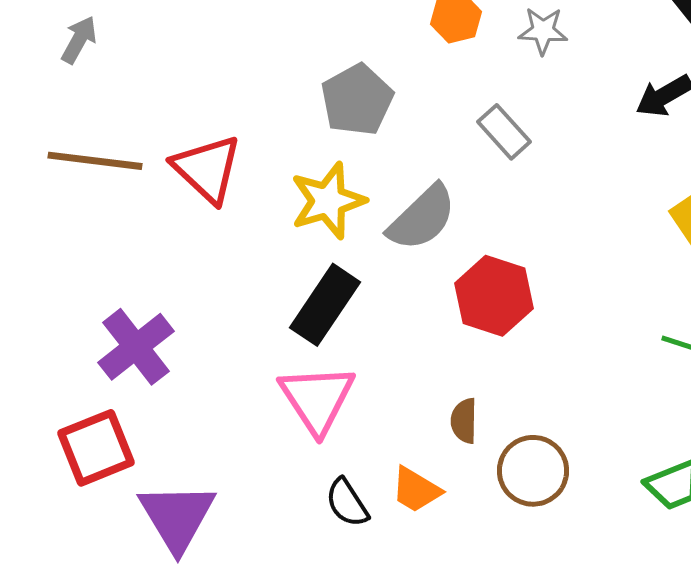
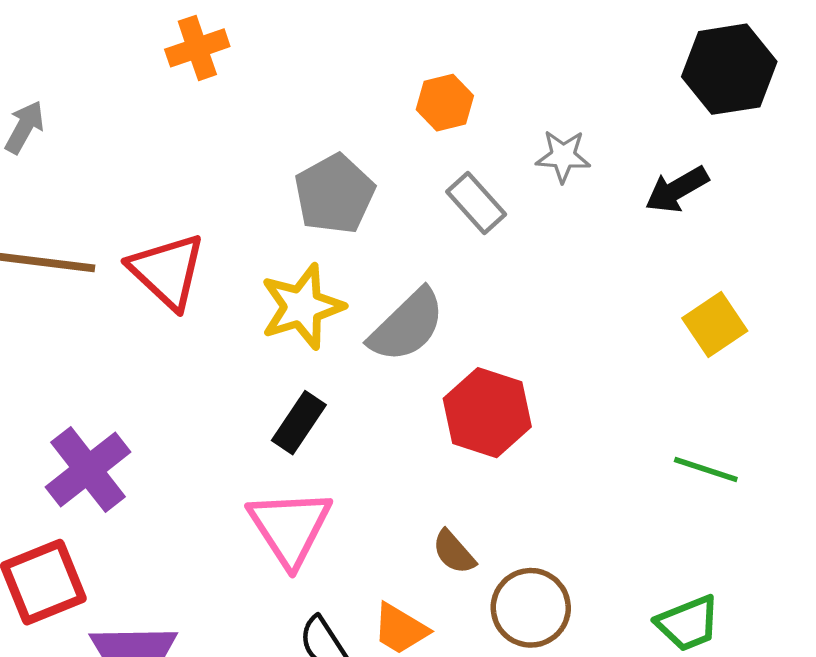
gray star: (543, 31) -> (563, 156), moved
gray rectangle: (504, 132) -> (476, 203), moved
black rectangle: (325, 305) -> (299, 423), size x0.7
brown semicircle: (464, 421) -> (454, 552), turned -42

